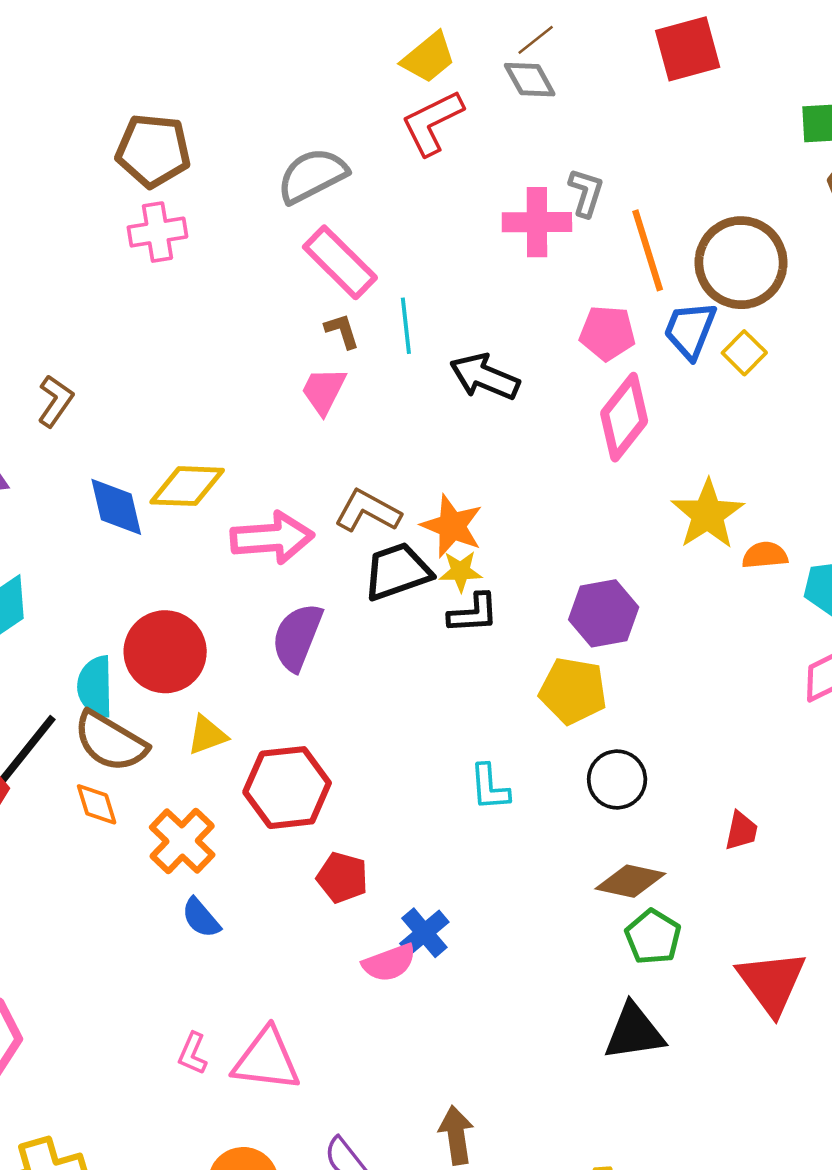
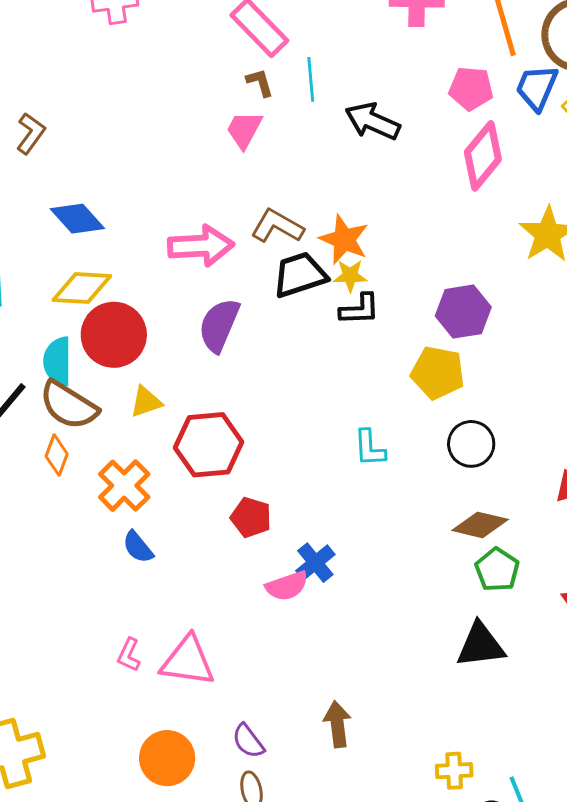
yellow diamond: (187, 486) -> (82, 288), moved
blue diamond: (116, 507) -> (77, 219), turned -30
orange diamond: (97, 804) -> (57, 455), turned 36

